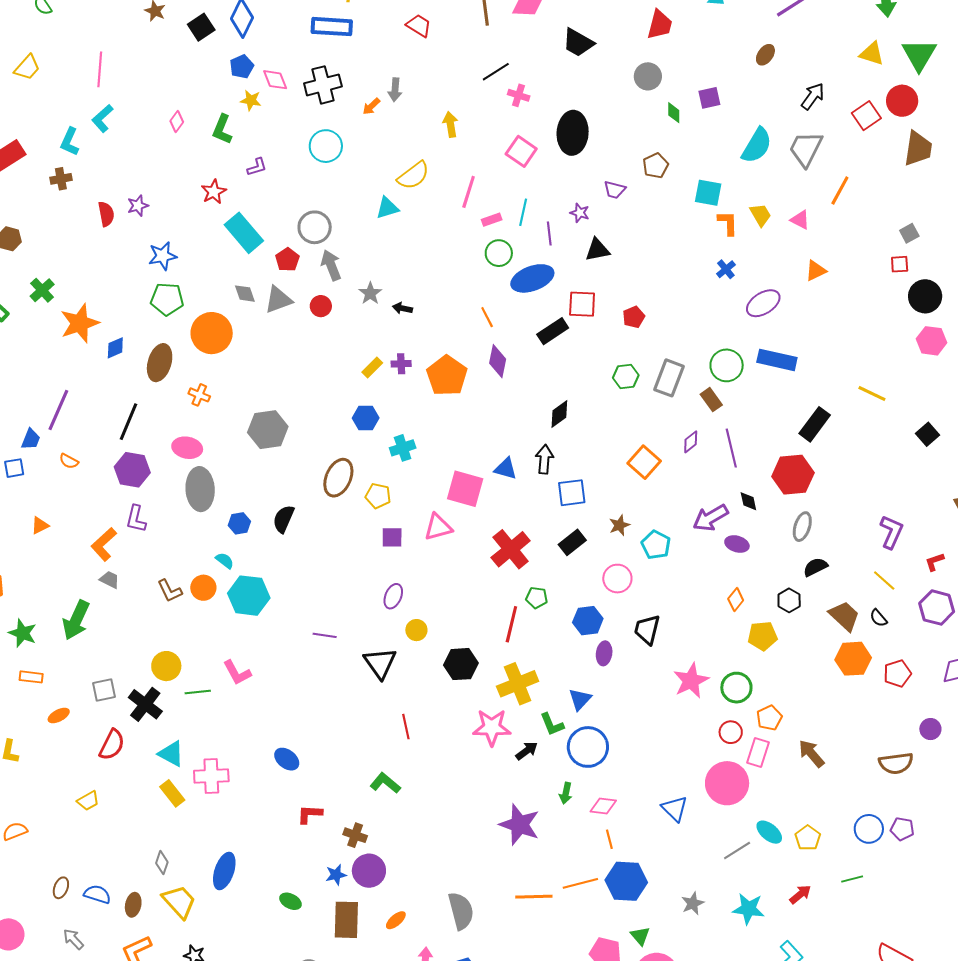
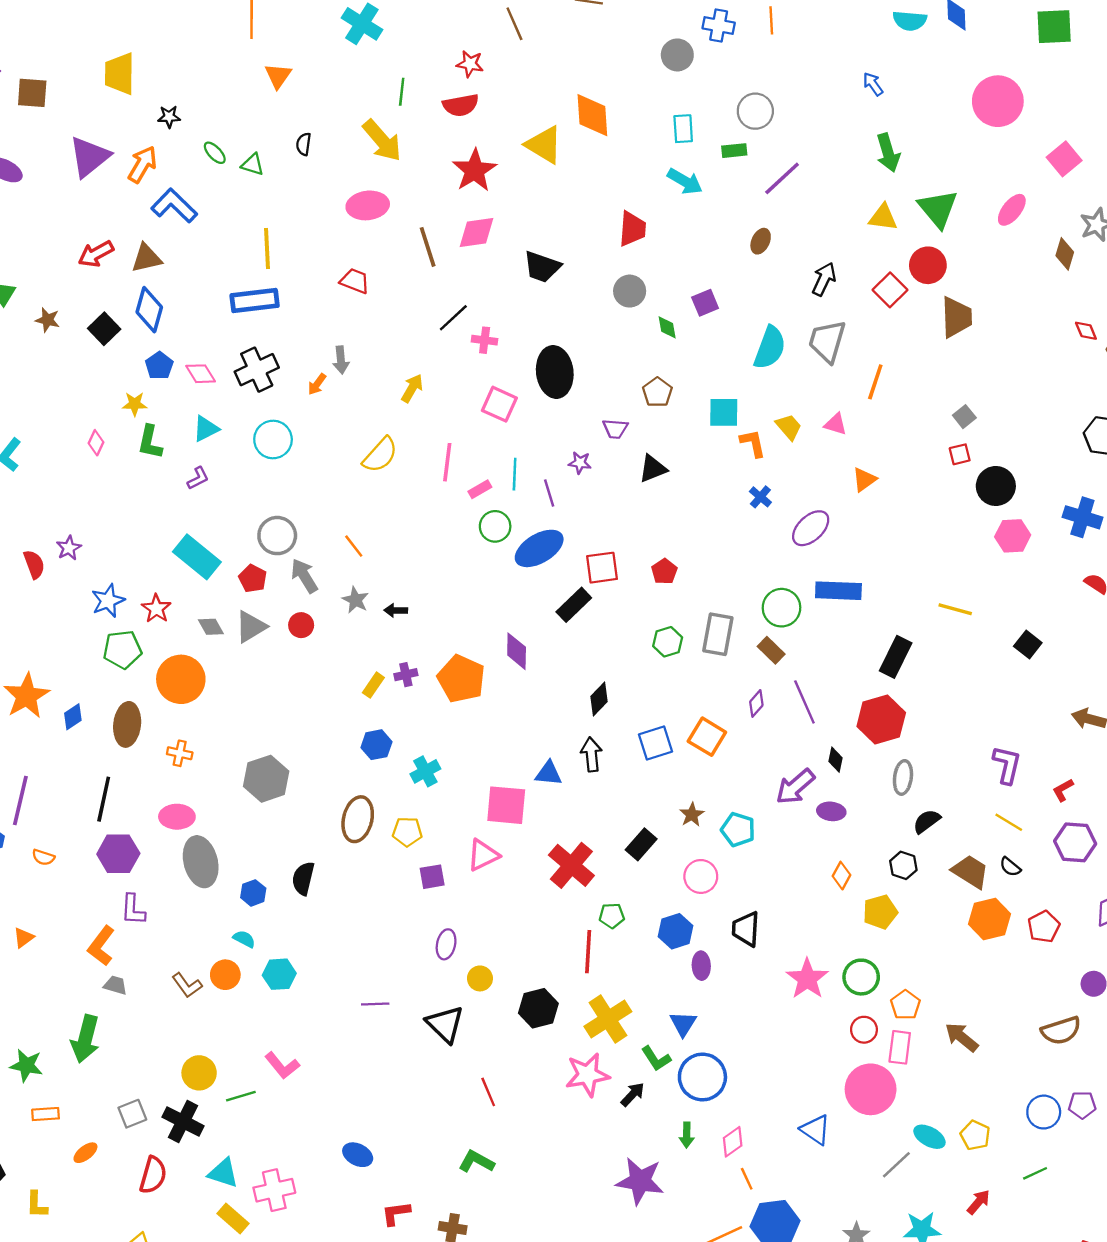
yellow star: (251, 100) -> (135, 404), moved
yellow arrow: (450, 124) -> (412, 388), turned 50
red star: (214, 192) -> (156, 609), moved
cyan triangle: (387, 208) -> (206, 429), moved
black triangle: (597, 250) -> (653, 469), moved
orange line: (487, 317) -> (354, 546), moved
blue square: (572, 493) -> (656, 743), moved
black diamond: (748, 501) -> (836, 760), turned 35
cyan hexagon: (249, 596) -> (279, 974), size x0.7
pink diamond: (603, 806) -> (733, 1142), turned -32

